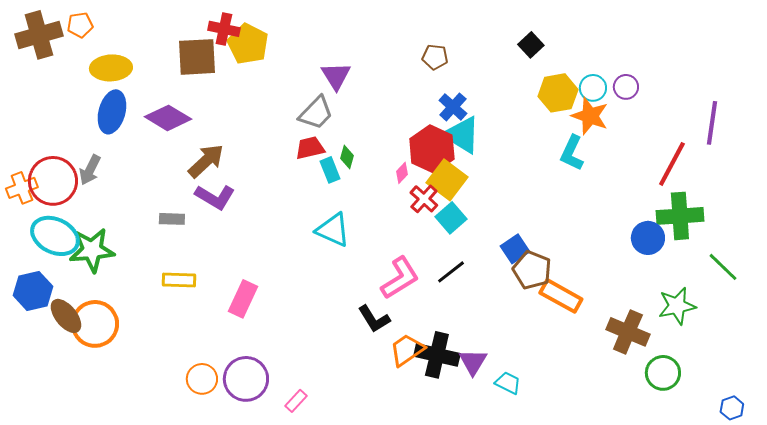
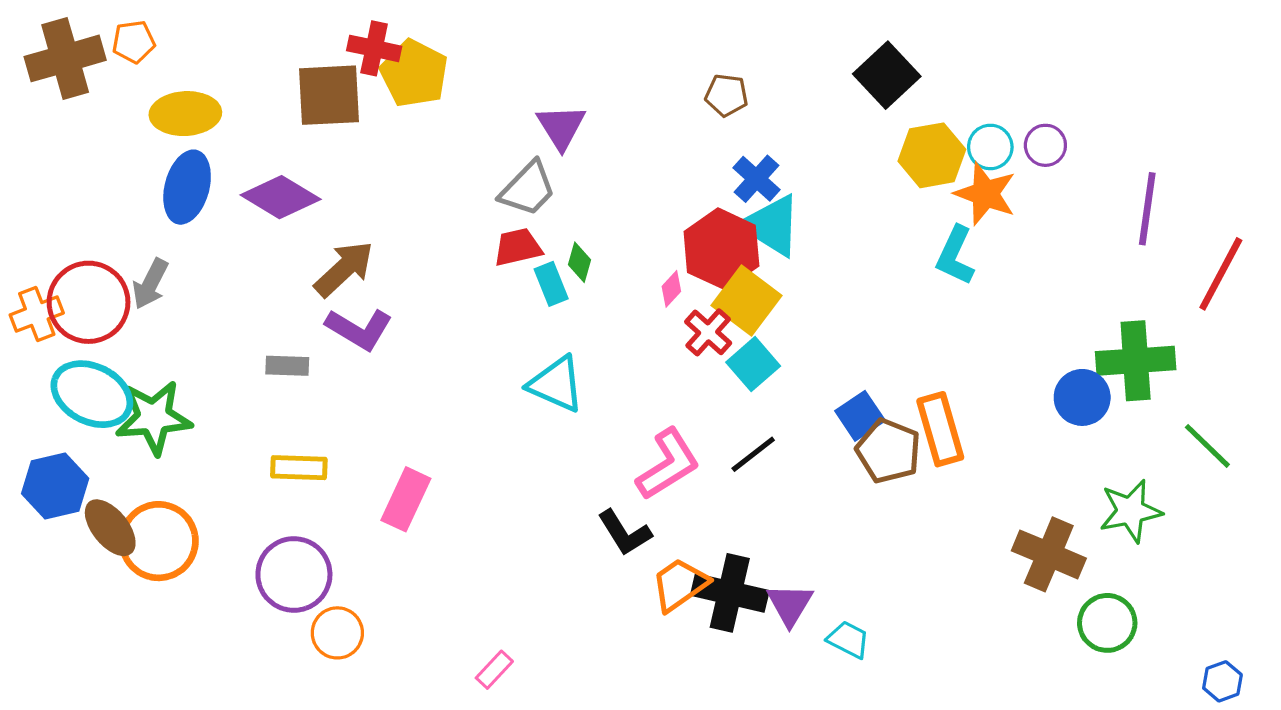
black square: (531, 45) -> (887, 75), size x1.5
purple line: (712, 123) -> (1147, 209), moved
red line: (672, 164) -> (1221, 274), moved
orange rectangle: (561, 296) -> (940, 429), moved, turned 45
purple circle: (246, 379) -> (294, 574), moved

